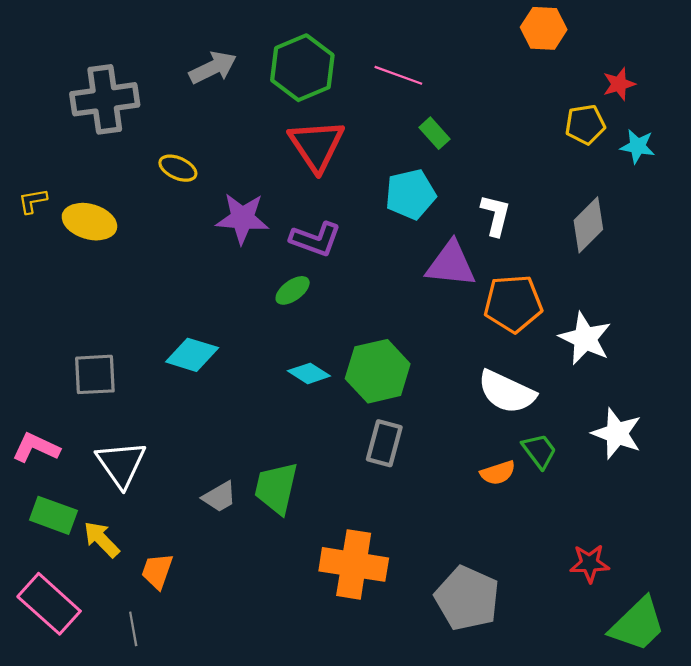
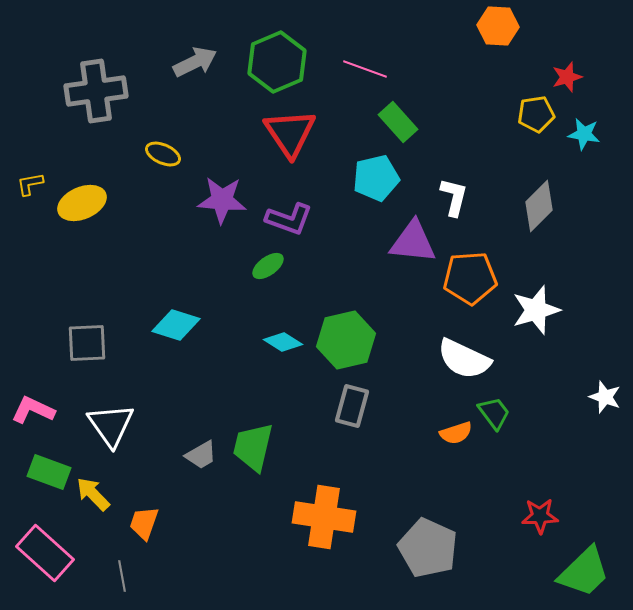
green rectangle: (434, 133) -> (398, 122), size x1.4
yellow ellipse: (89, 222) -> (82, 203), turned -39
white star: (585, 338) -> (536, 310), turned 30
white star: (617, 433) -> (605, 397), moved, size x0.7

